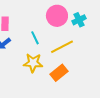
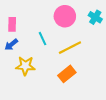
cyan cross: (79, 20) -> (95, 17), moved, turned -32
yellow star: (33, 63) -> (25, 66), moved

